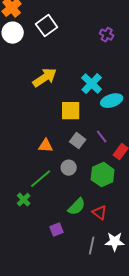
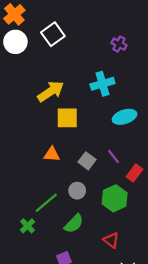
cyan cross: (92, 84) -> (102, 84), moved, turned 30
yellow square: (71, 111) -> (67, 118), moved
orange triangle: (46, 146) -> (52, 154), moved
green semicircle: (77, 207) -> (74, 224), moved

